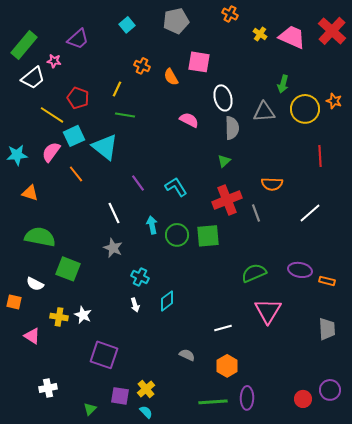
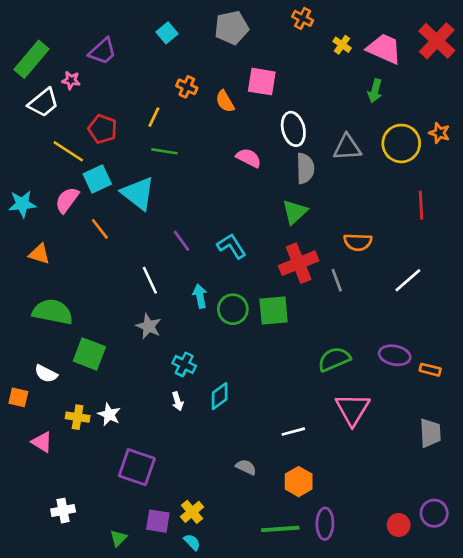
green arrow: (283, 84) -> (375, 91), moved
green triangle: (224, 161) -> (295, 212), size x1.5

